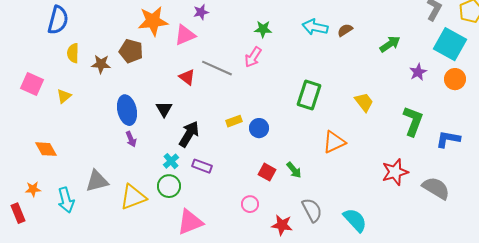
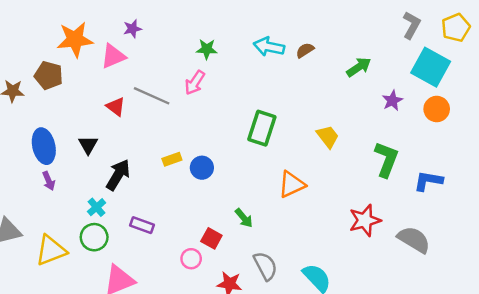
purple rectangle: (202, 166) -> (142, 225), moved
red square: (267, 172) -> (211, 238), moved

